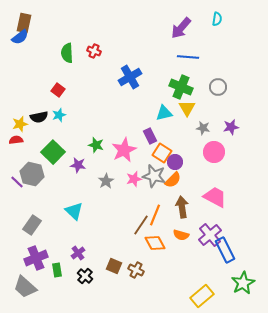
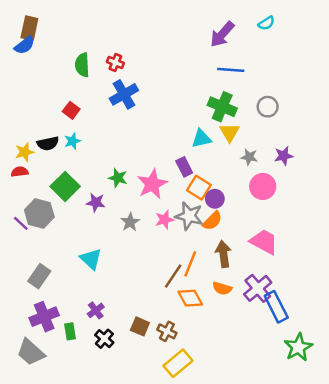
cyan semicircle: (217, 19) -> (266, 23), turned 48
blue cross: (130, 77) -> (124, 94), moved
yellow rectangle: (202, 296) -> (178, 363), moved

